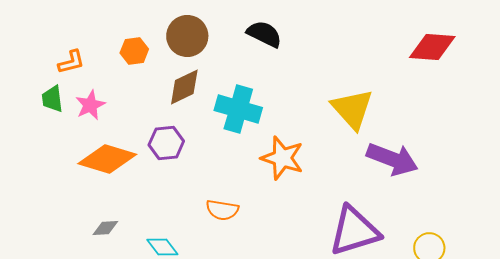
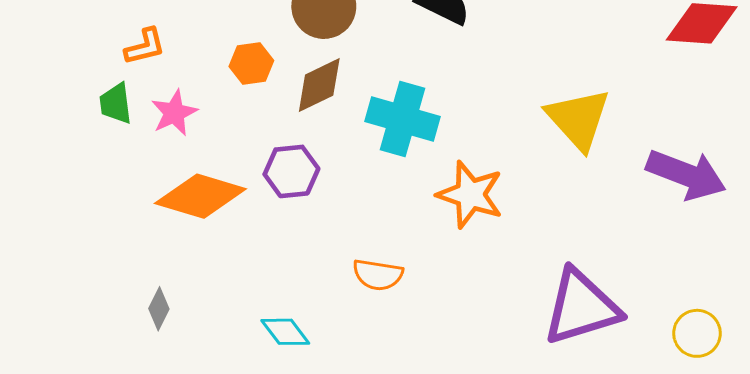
orange hexagon: (134, 51) -> (251, 64), moved
purple arrow: (392, 159) -> (686, 175), moved
gray diamond: (105, 228) -> (159, 309), moved, turned -60

